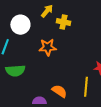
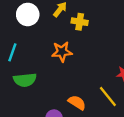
white circle: (20, 25) -> (28, 14), moved
yellow line: (86, 87) -> (108, 96), turned -42

